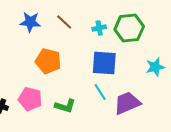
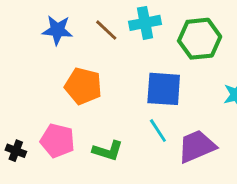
cyan cross: (99, 28) -> (145, 23), moved, size x1.5

